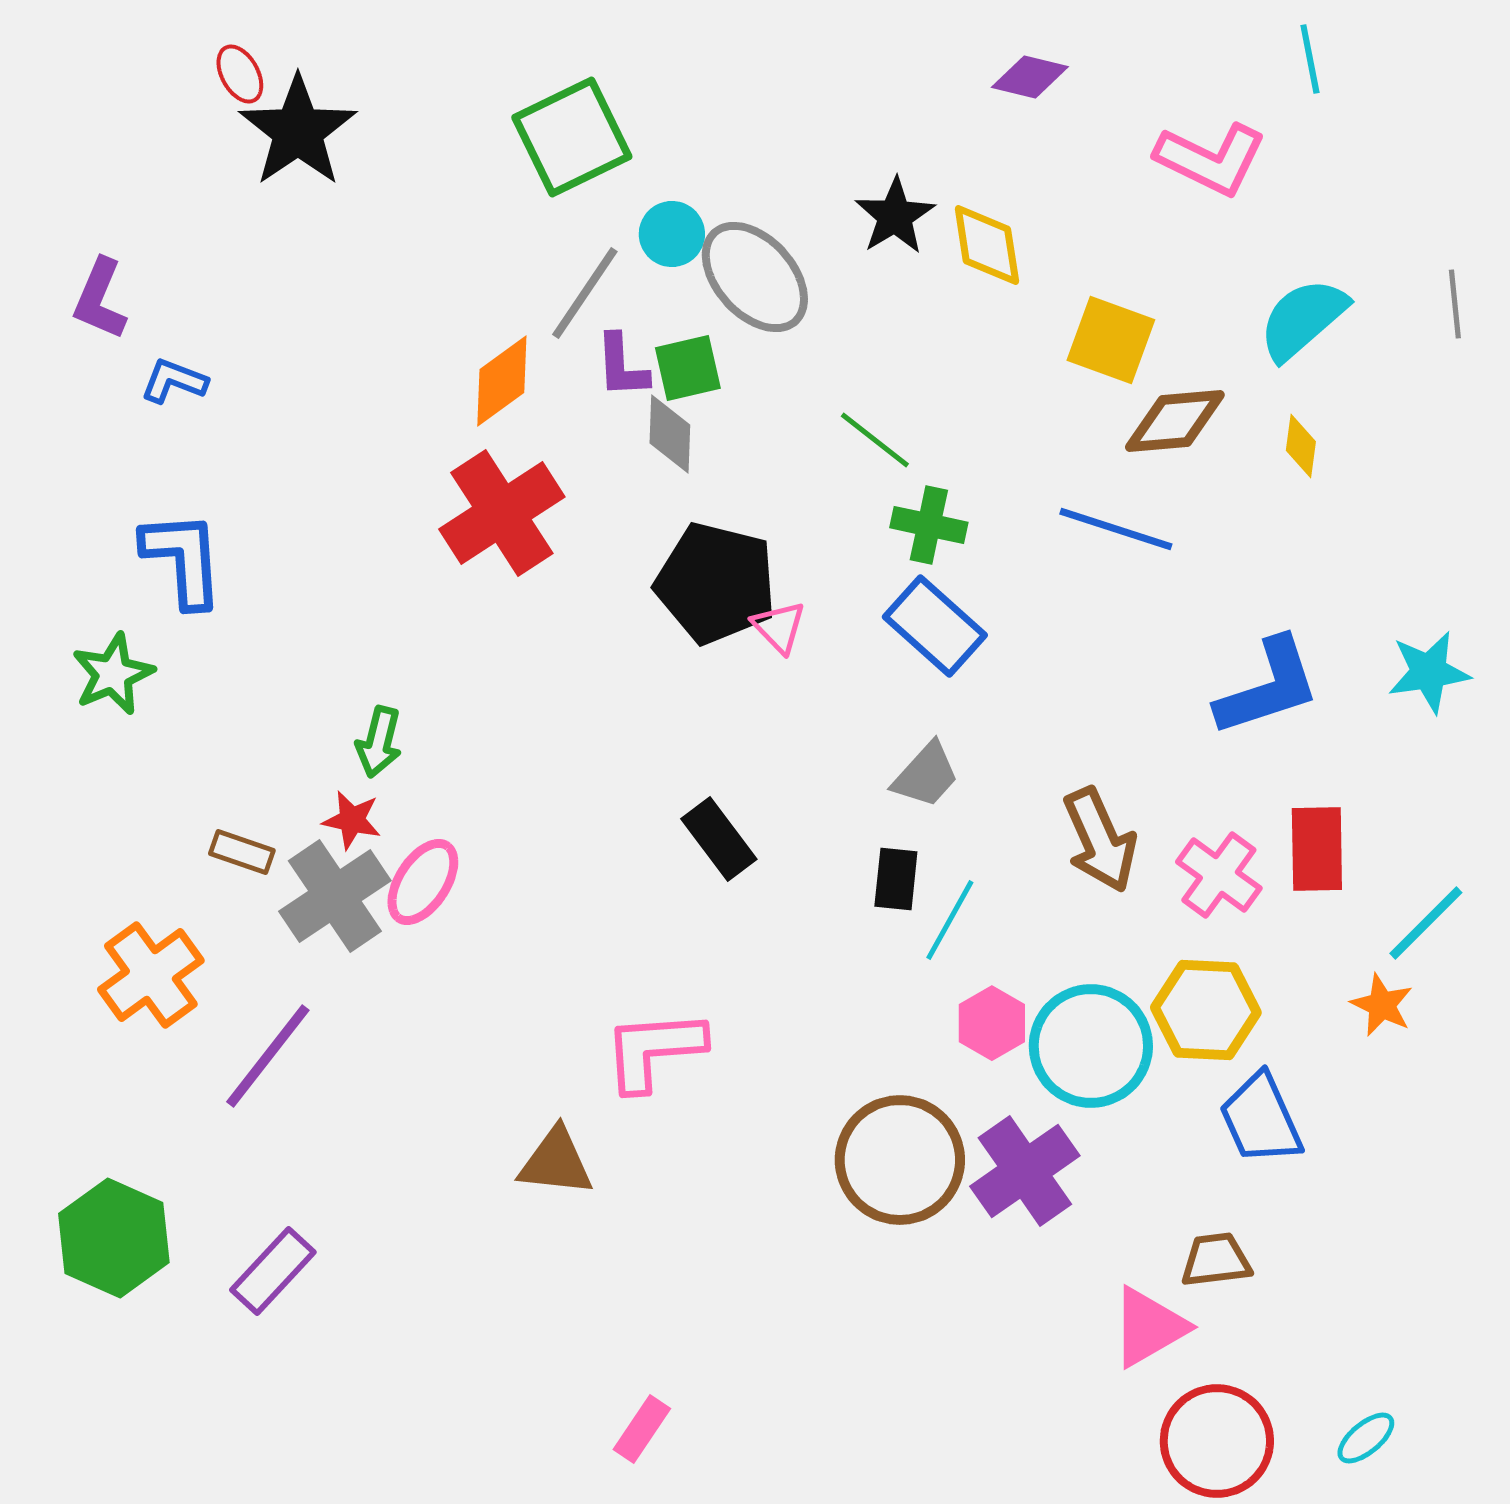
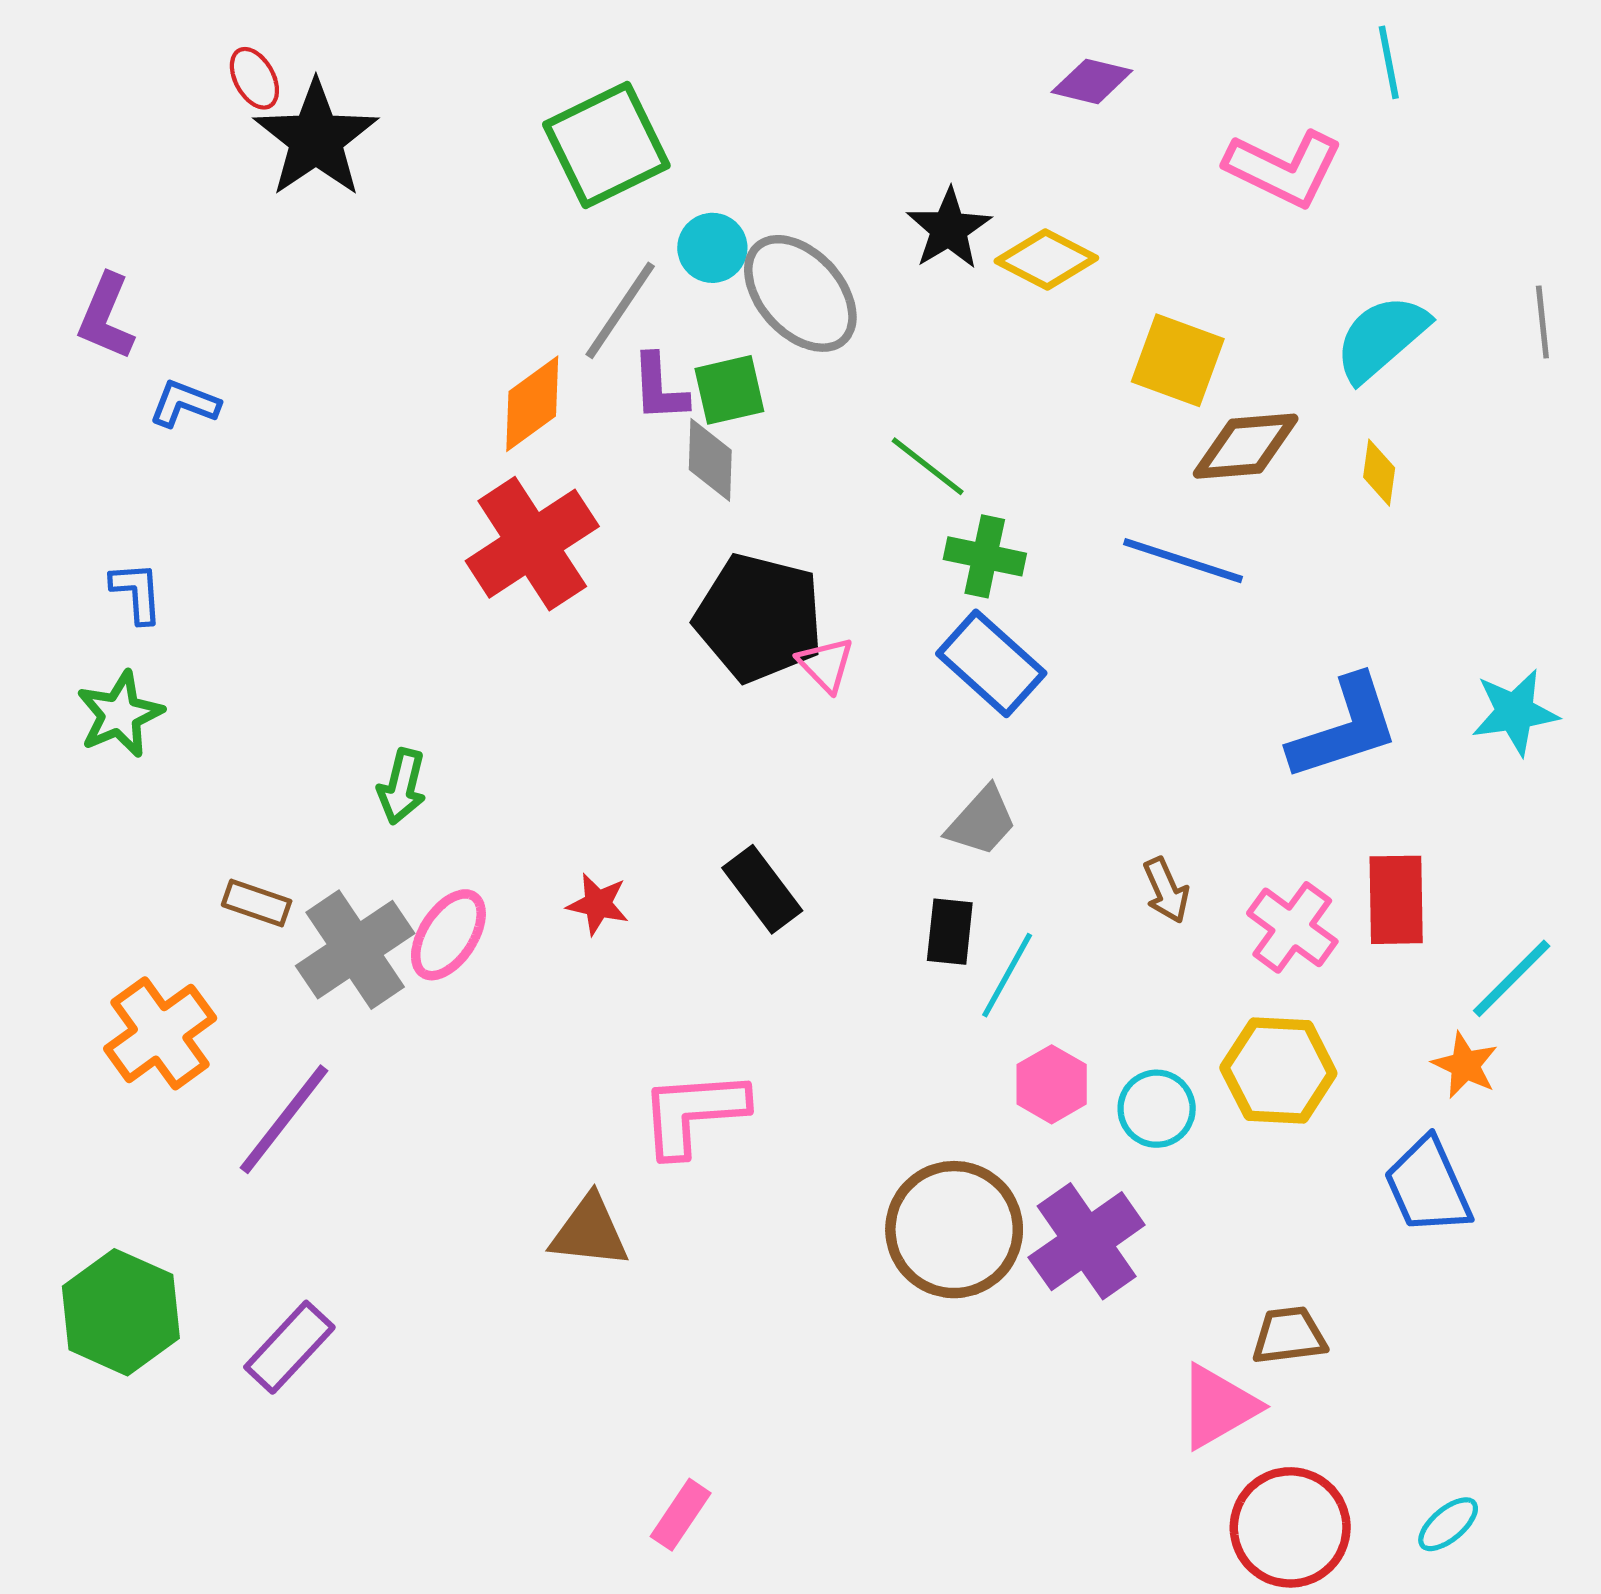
yellow diamond: (987, 245) -> (1046, 260), turned -54
blue L-shape: (183, 559) -> (137, 592), moved, size x0.6
red star: (352, 820) -> (598, 904), moved
brown arrow: (1100, 840) -> (1166, 890), size x0.6
cyan circle: (1091, 1046) -> (1157, 1109), size x0.6
blue trapezoid: (1261, 1119) -> (1428, 1186), moved

